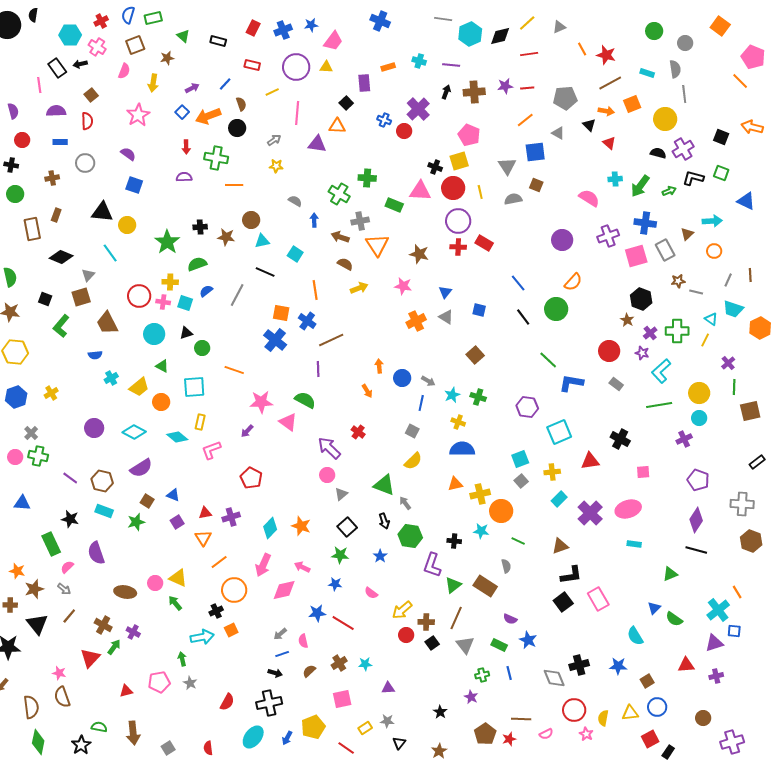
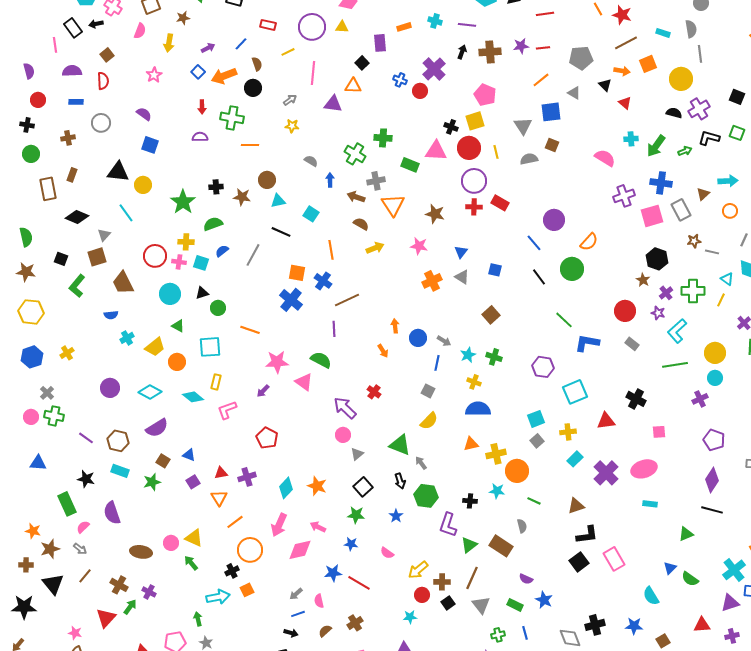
pink star: (138, 115) -> (154, 75), size x0.7
purple circle: (562, 240) -> (554, 220), moved
cyan star: (365, 664) -> (410, 617), moved

